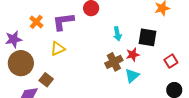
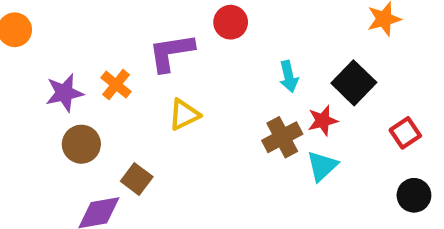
orange cross: (36, 22) -> (116, 85), moved
black square: (148, 37) -> (354, 83), turned 36
yellow triangle: (58, 49) -> (184, 115), moved
brown circle: (21, 63) -> (81, 144), size x0.7

